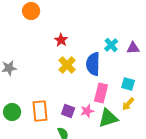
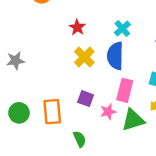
cyan cross: (111, 45) -> (122, 28), moved
purple square: (68, 111) -> (86, 99), moved

